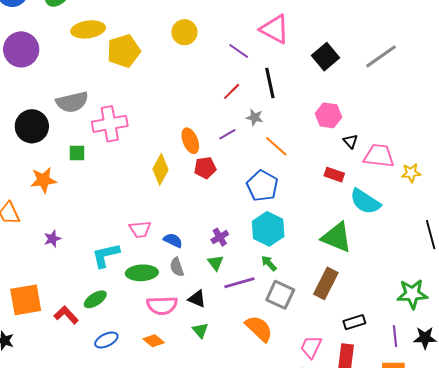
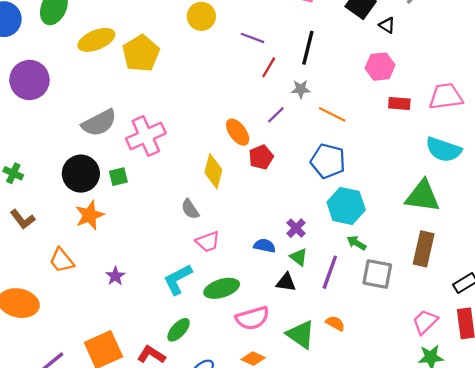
purple line: (239, 51) -> (253, 38), moved
black line: (270, 83) -> (308, 48), turned 40
black circle: (32, 126) -> (81, 174), moved
black triangle: (350, 141) -> (387, 25), moved
red rectangle: (334, 175) -> (399, 103), moved
blue semicircle: (173, 240) -> (265, 246), moved
gray semicircle: (177, 267) -> (190, 209), moved
purple line: (239, 283) -> (330, 272), turned -40
black triangle: (197, 299) -> (286, 282), moved
orange semicircle: (259, 329) -> (335, 323), moved, size x0.6
green triangle: (200, 330) -> (301, 334), size x1.6
pink trapezoid: (311, 347) -> (425, 322), turned 35

